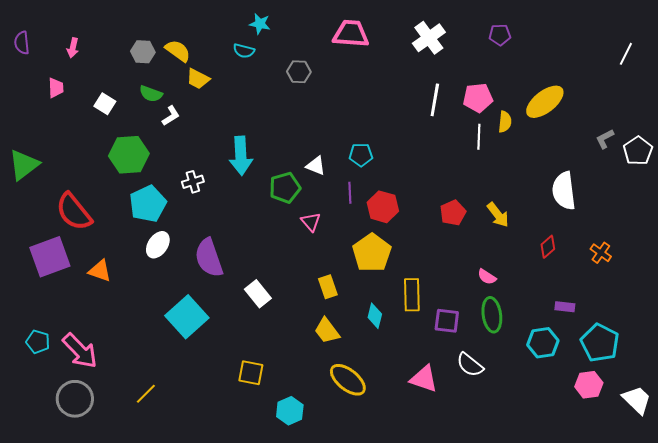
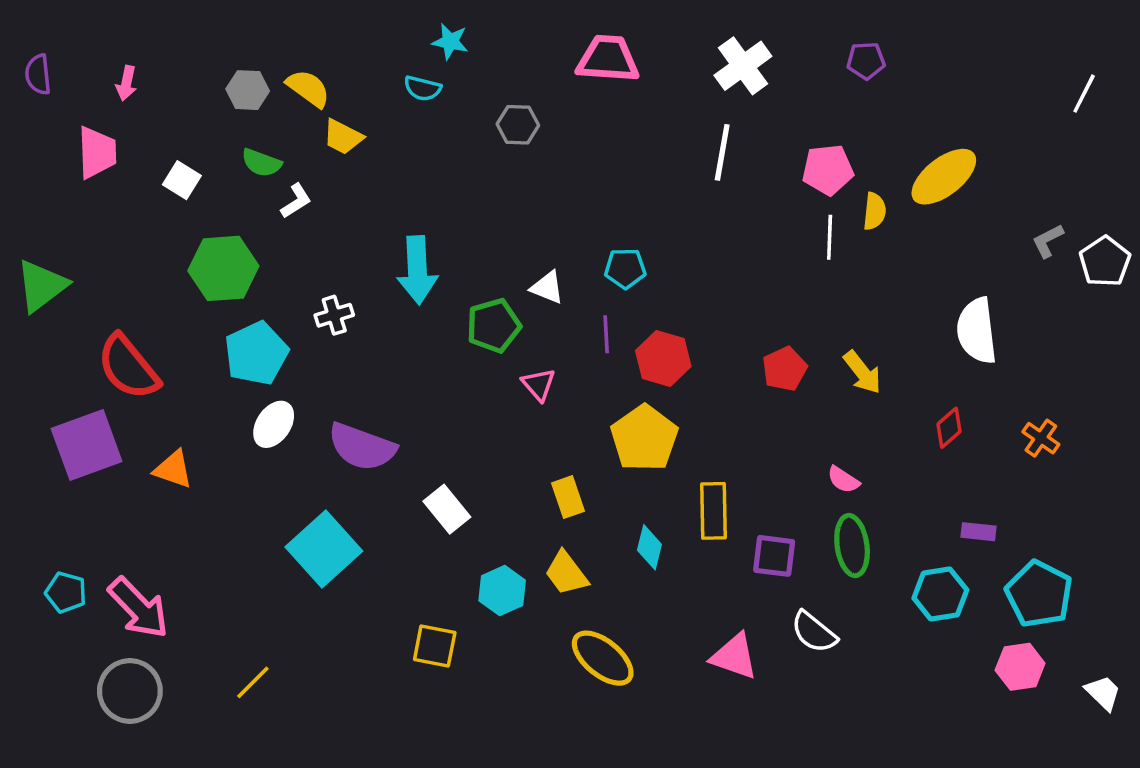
pink trapezoid: (56, 88) -> (97, 152), size x1.5
white line: (435, 100) -> (722, 152), moved
purple semicircle: (209, 258) -> (362, 447), turned -51
white trapezoid: (637, 400) -> (1103, 693), size x0.7
cyan hexagon: (290, 411) -> (502, 591), moved

